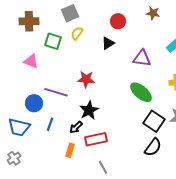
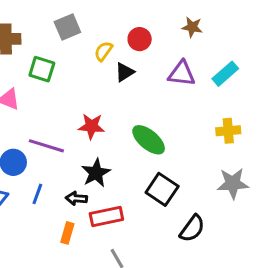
yellow semicircle: (77, 33) -> (103, 51), moved
purple triangle: (142, 58) -> (182, 74), moved
green ellipse: (141, 92) -> (149, 140), moved
black square: (154, 121) -> (162, 189), moved
black arrow: (76, 127) -> (76, 198), turned 48

